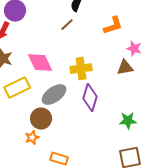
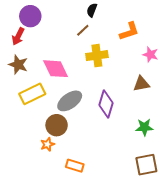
brown triangle: (125, 68) -> (141, 84), moved
yellow cross: (81, 69) -> (97, 56), moved

